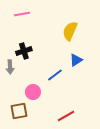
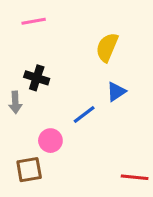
black cross: (24, 51) -> (37, 78), turned 35
red line: (66, 116) -> (135, 177), moved, turned 36

